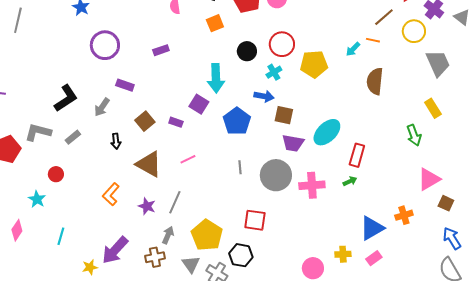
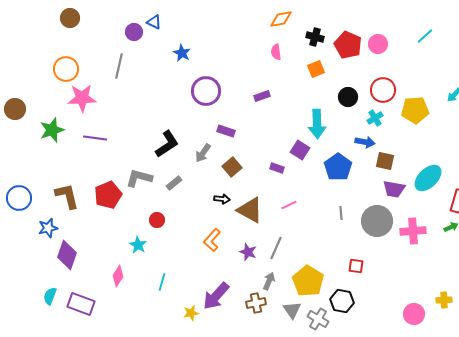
brown square: (145, 121) -> (232, 167), moved
black arrow: (116, 141) -> (222, 199), moved, turned -77
red square: (255, 220) -> (356, 266), size x0.7

